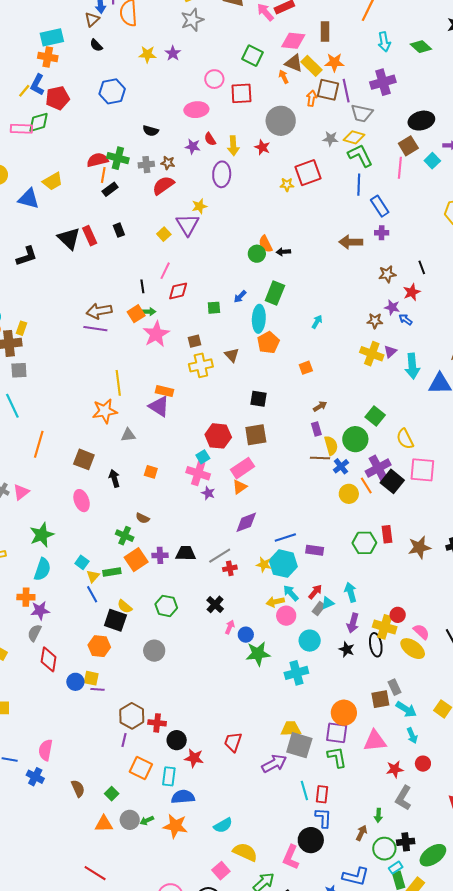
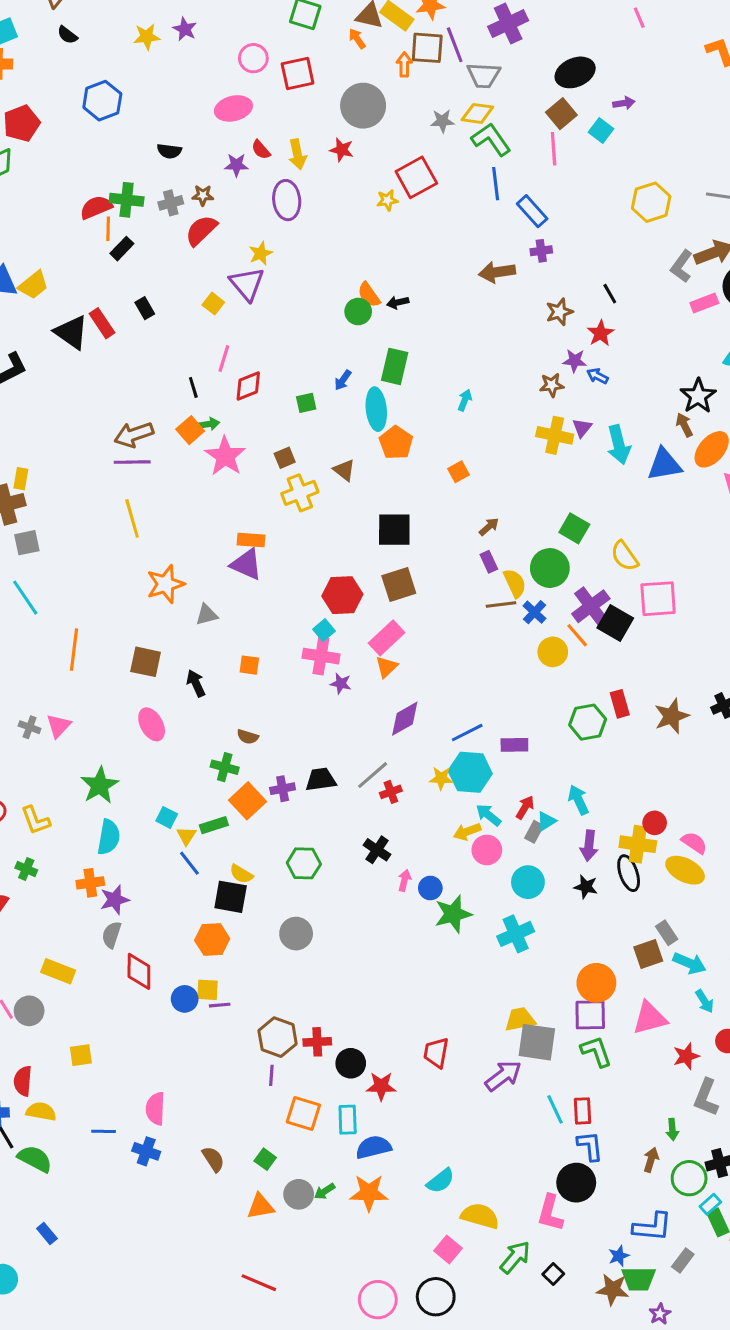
yellow trapezoid: (53, 181) -> (33, 285), moved
yellow line: (118, 383) -> (132, 518), moved
black square: (258, 399) -> (394, 530), size x1.4

